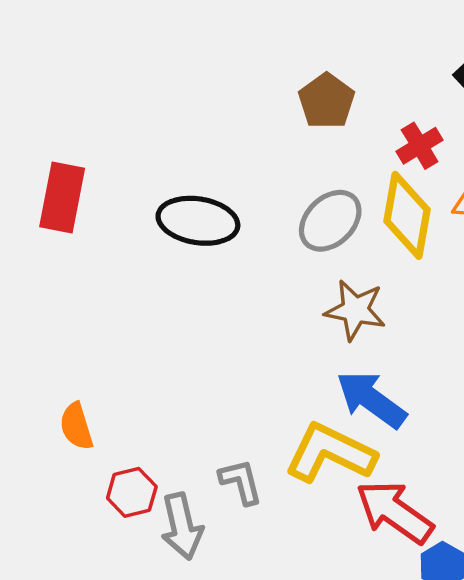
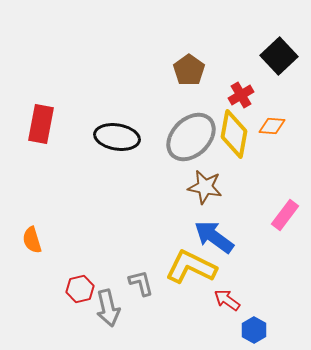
gray ellipse: (330, 221) -> (191, 137), size x1.4
orange semicircle: (76, 426) -> (32, 240), moved
red arrow: (395, 512) -> (227, 300), size x0.6

